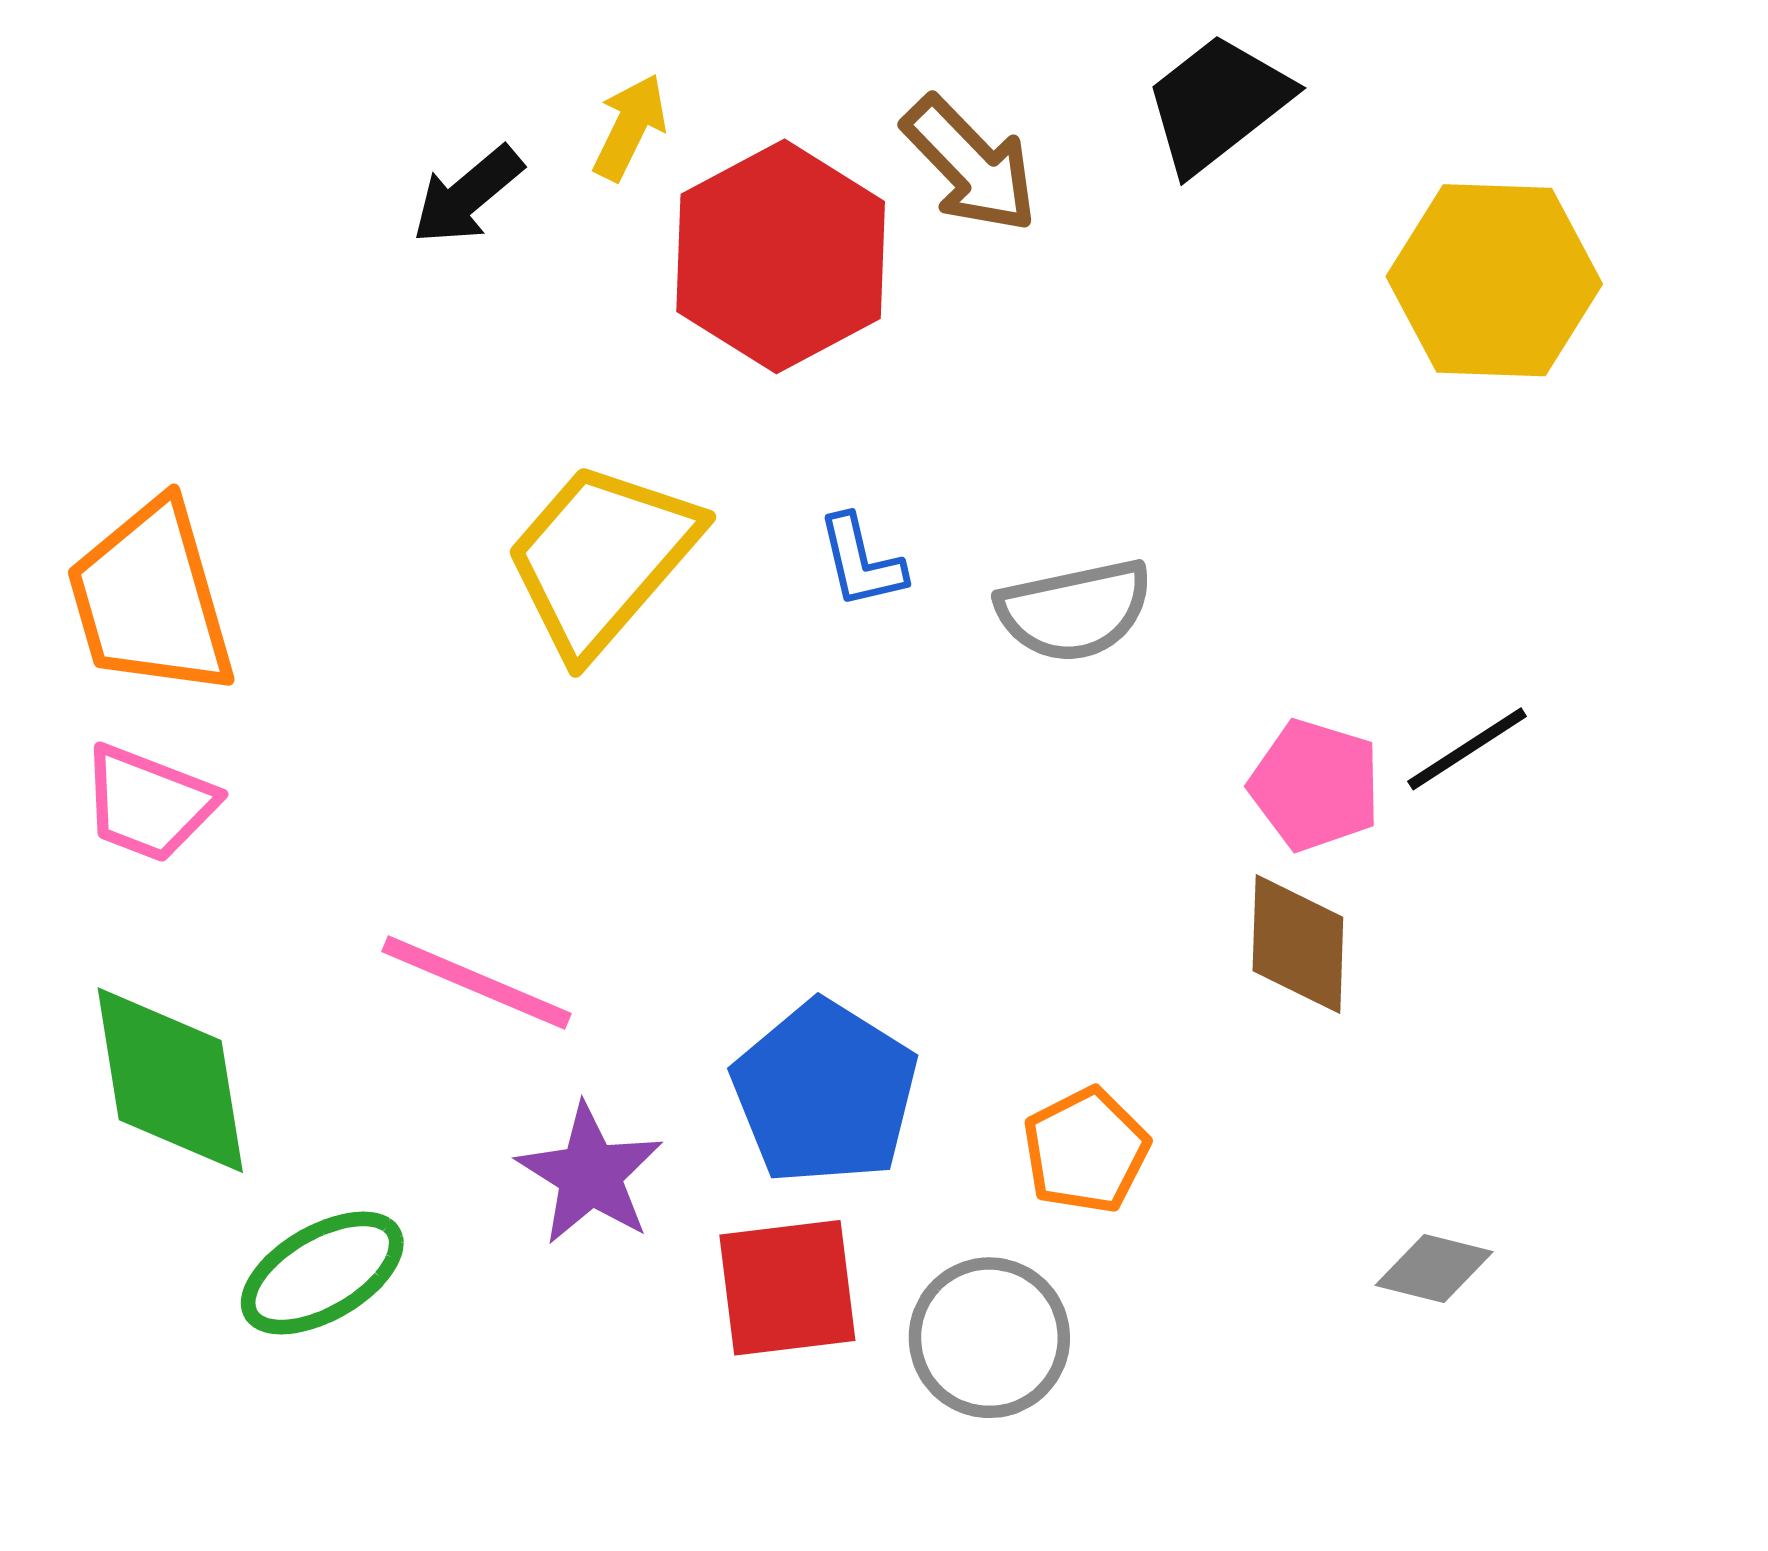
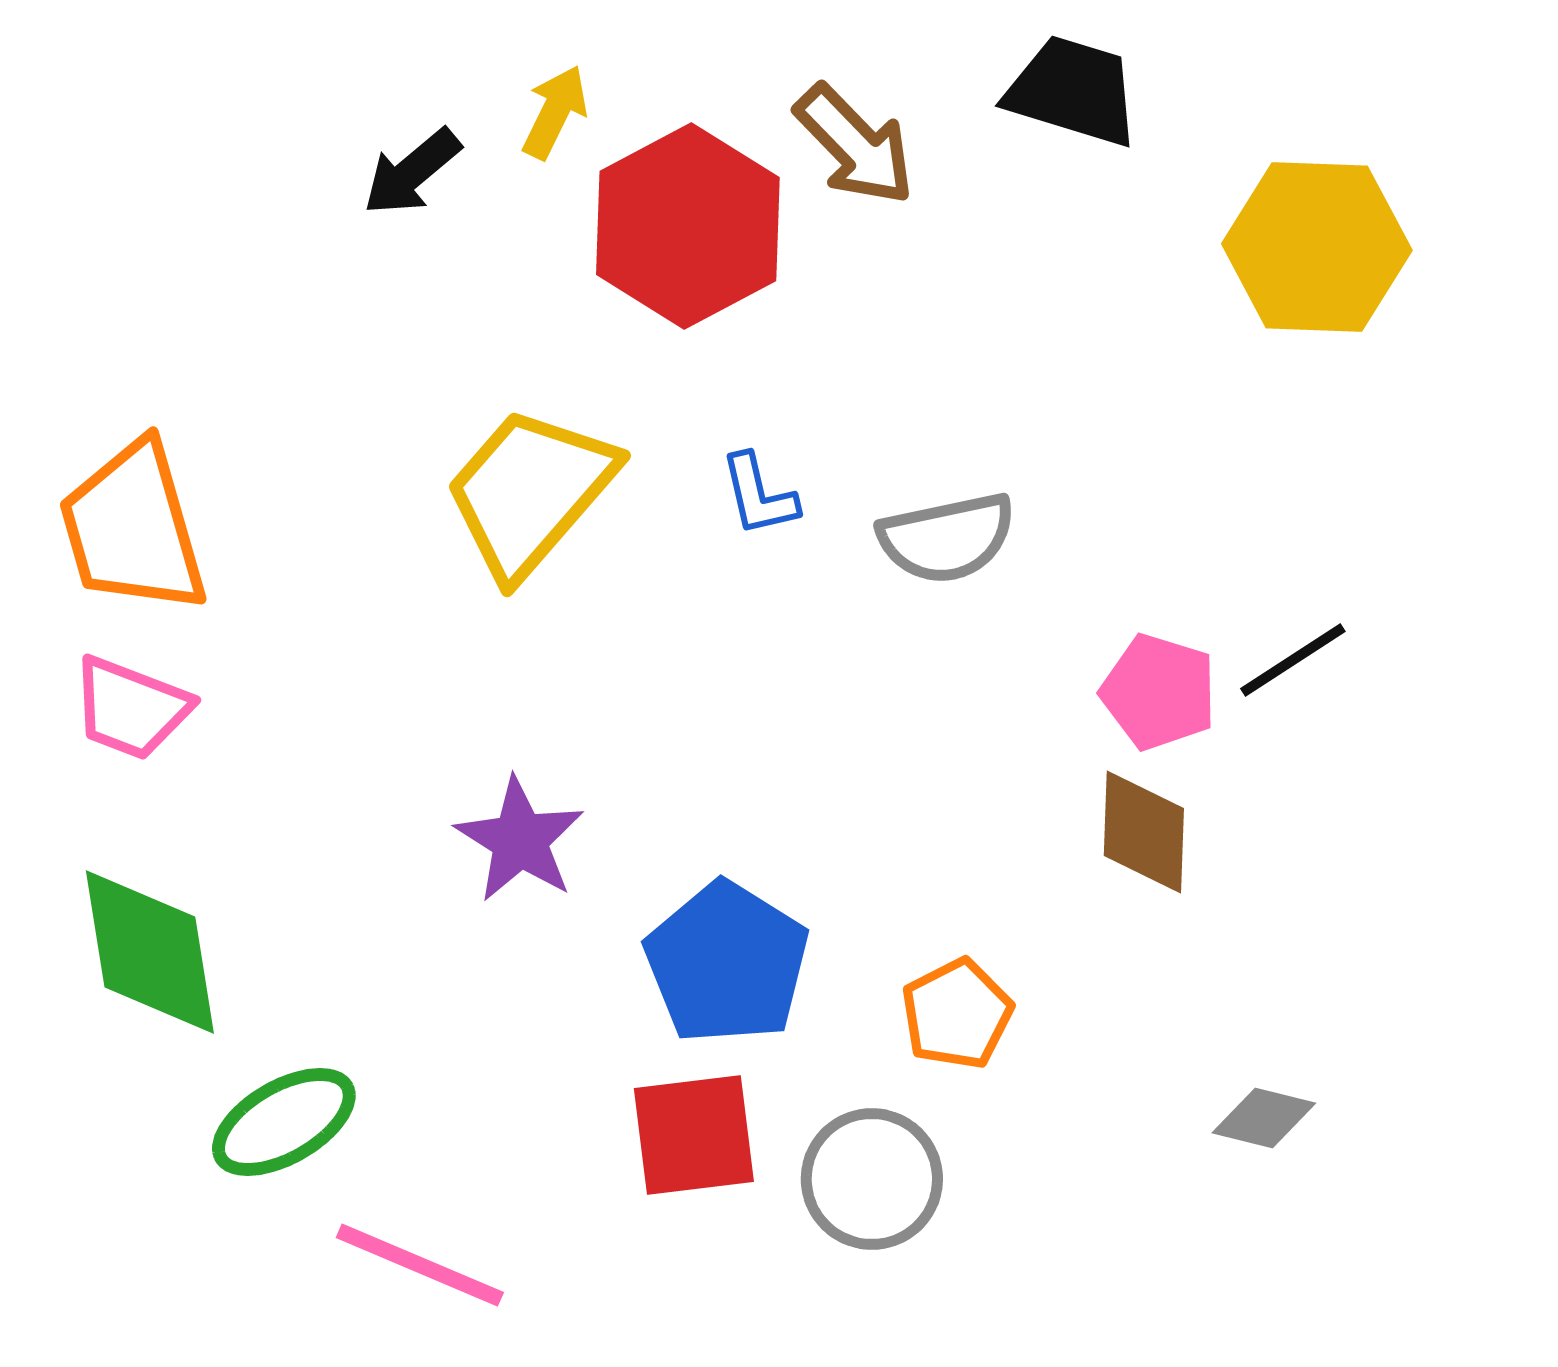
black trapezoid: (1217, 103) -> (1073, 91), turned 55
pink line: (477, 983) -> (420, 1265), moved
purple star: (590, 1174) -> (520, 840), moved

